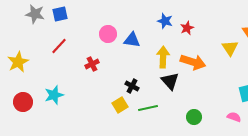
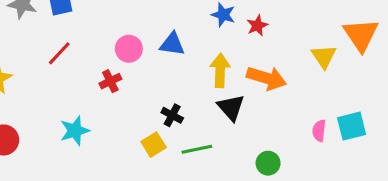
pink circle: (108, 34) -> (129, 49), moved
cyan star: (54, 95) -> (75, 131), moved
pink semicircle: (234, 117) -> (319, 131), moved, turned -104

